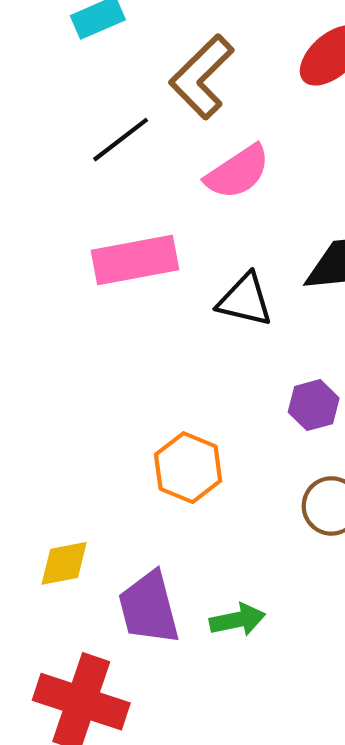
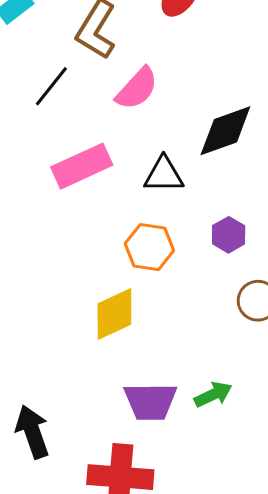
orange hexagon: (188, 468) -> (149, 247), moved
yellow diamond: (64, 563) -> (114, 314), moved, size x1.4
purple trapezoid: (149, 608) -> (150, 401), turned -62

